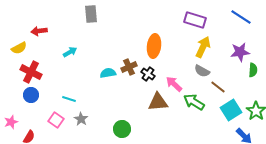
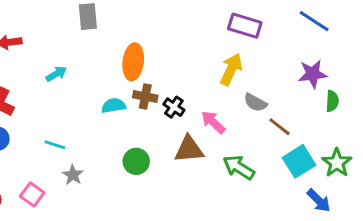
orange ellipse: (154, 46) -> (133, 62), moved
yellow arrow: (203, 47) -> (231, 69), moved
brown cross: (129, 67) -> (145, 97), turned 35
green arrow: (194, 102) -> (239, 167), moved
pink square: (56, 120) -> (32, 195), moved
green circle: (122, 129) -> (136, 161), moved

